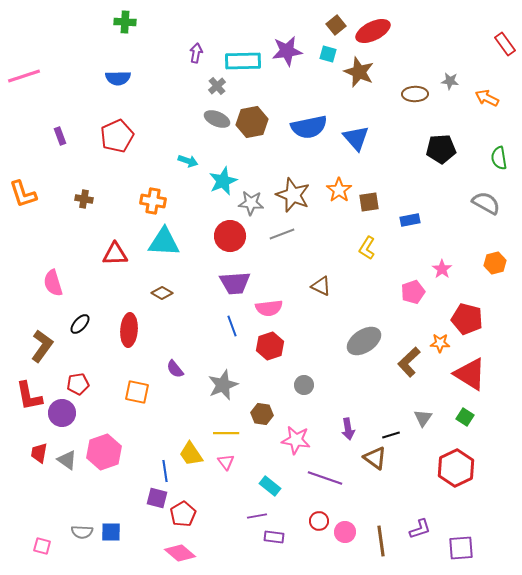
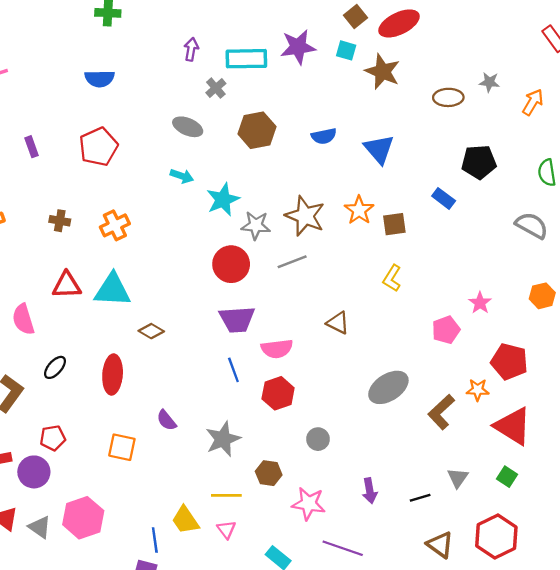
orange arrow: (487, 98) -> (533, 102), turned 95
gray ellipse: (217, 119) -> (188, 127), moved
blue semicircle: (309, 127) -> (324, 136), size x0.6
orange cross: (153, 201) -> (115, 225), moved, turned -35
blue rectangle: (410, 220) -> (444, 198), moved, turned 48
cyan triangle: (164, 242) -> (113, 290), moved
red triangle: (115, 254) -> (67, 285), moved
brown triangle: (375, 458) -> (440, 545), moved

